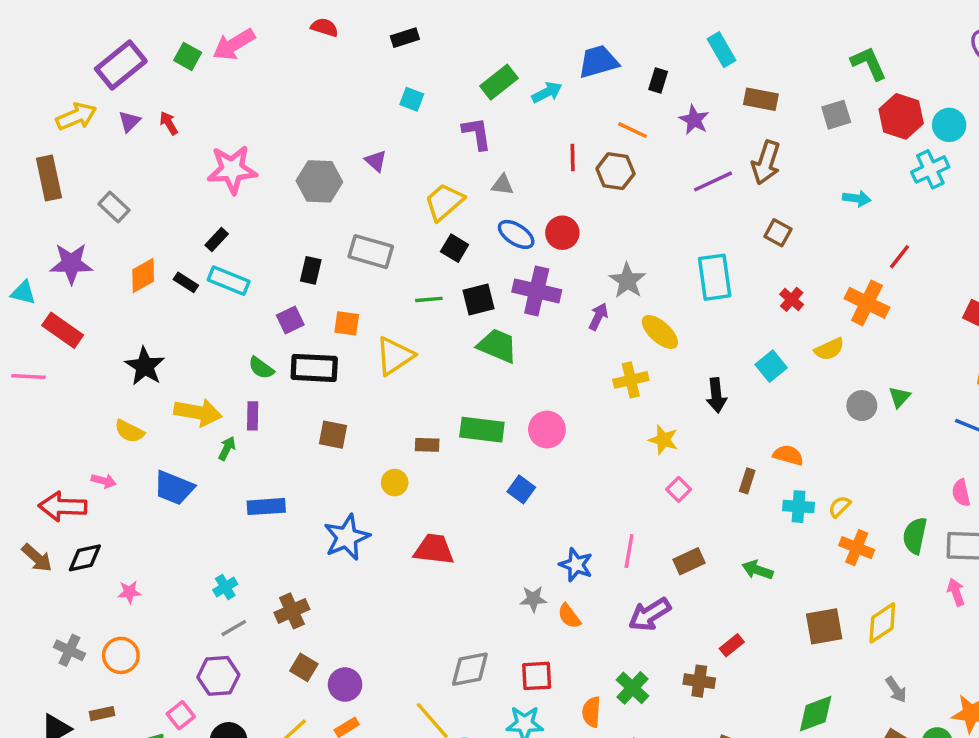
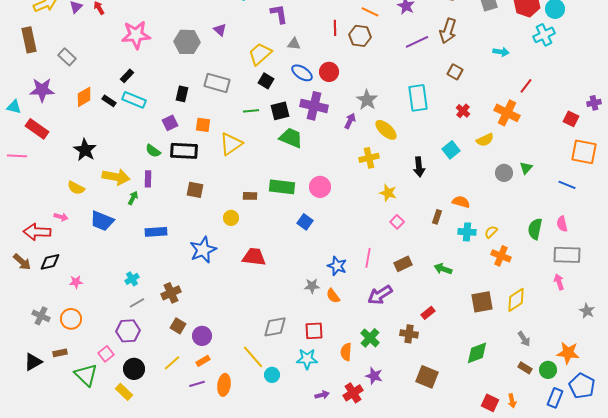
green semicircle: (915, 536) -> (535, 229), moved

